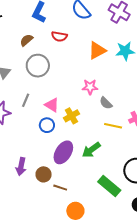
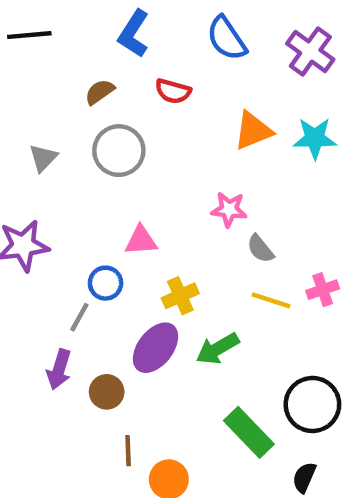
gray line: (26, 100) -> (79, 317), moved
pink triangle: (52, 105) -> (141, 240), turned -42
yellow cross: (71, 116) -> (180, 296), moved
blue circle: (47, 125) -> (106, 283), moved
brown line: (60, 188) -> (128, 451), moved, turned 64

